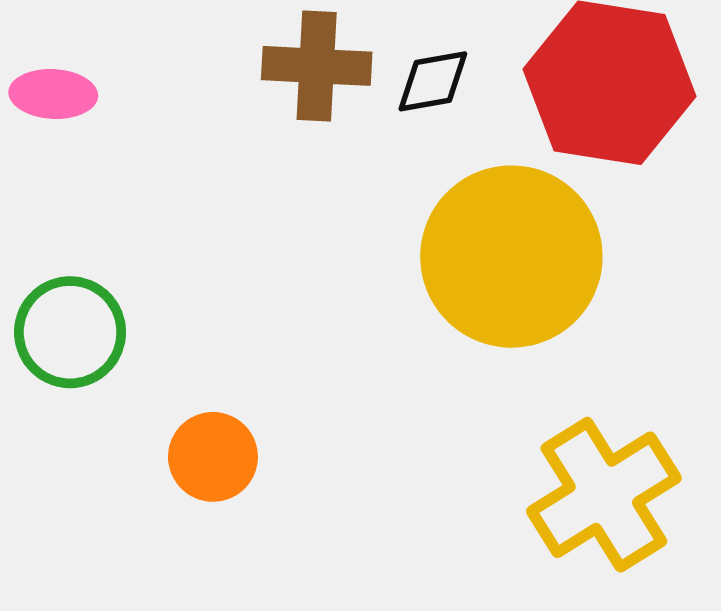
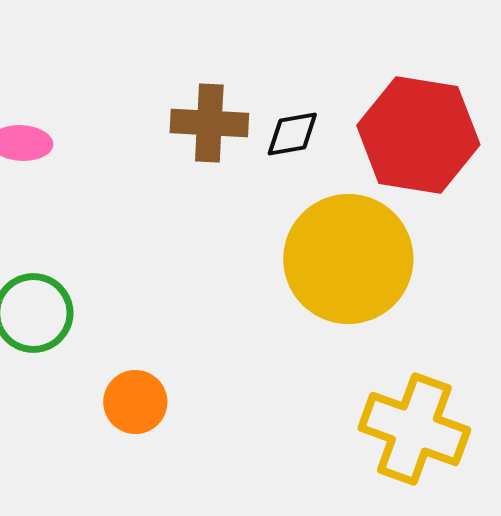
yellow cross: (604, 495) -> (414, 429), turned -38

